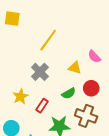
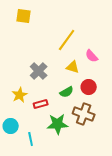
yellow square: (12, 19) -> (24, 16), moved
yellow line: (48, 40) -> (67, 40), moved
red rectangle: (42, 106) -> (41, 104), turned 40

